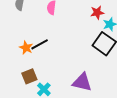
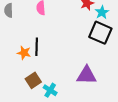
black line: (40, 44) -> (37, 47), turned -48

